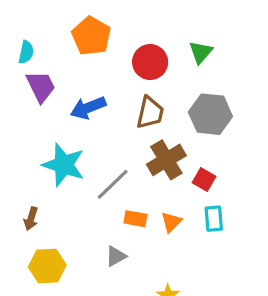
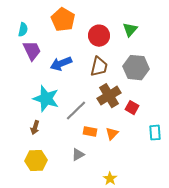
brown arrow: (31, 219) -> (35, 128), moved
cyan rectangle: (214, 219) -> (155, 133), moved

